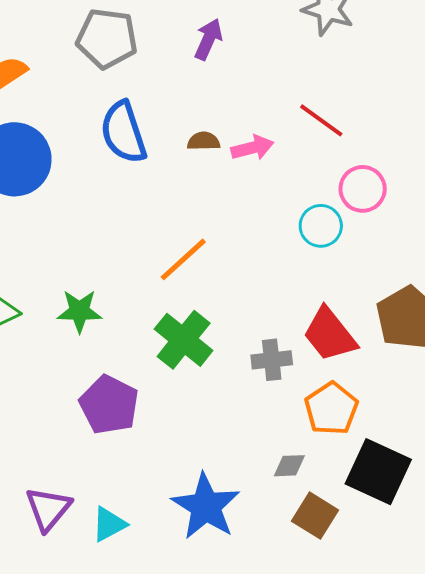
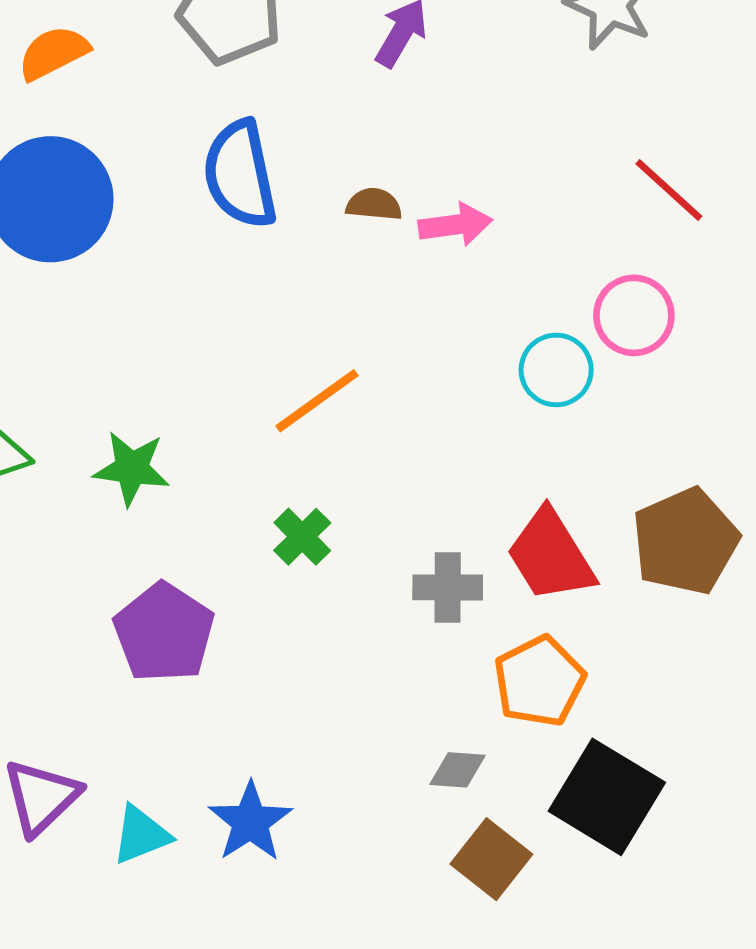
red line: (321, 120) -> (669, 190), moved
green cross: (184, 340) -> (302, 537), size x0.6
blue star: (206, 506) -> (250, 822), moved, size x0.7

